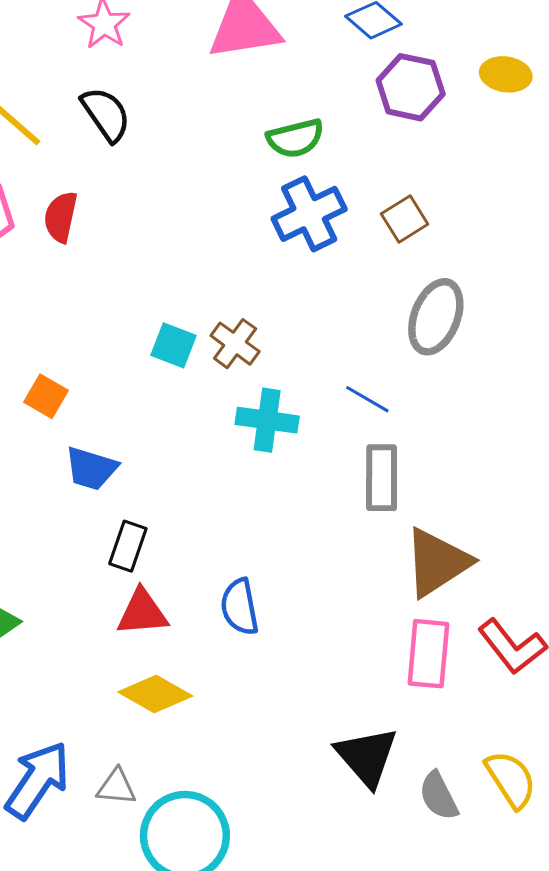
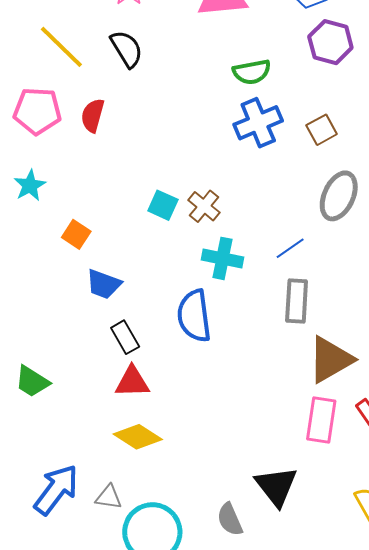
blue line: (367, 399) -> (290, 248), turned -68
black rectangle: (128, 546) -> (125, 337), turned -52
blue semicircle: (240, 607) -> (194, 316), moved, size x1.4
gray semicircle: (439, 796) -> (230, 519), moved

